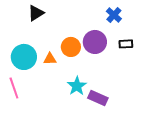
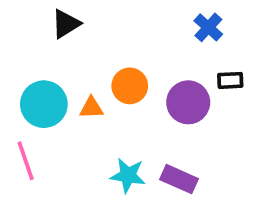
purple circle: (95, 42) -> (188, 102), moved
cyan star: (77, 86) -> (128, 175), moved, turned -30

